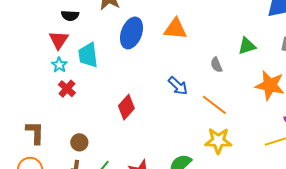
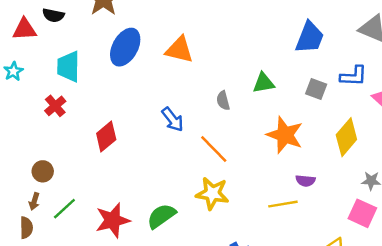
red triangle: (59, 40) -> (24, 29), moved, turned 45
cyan star: (59, 65) -> (13, 71), moved
red cross: (67, 89) -> (55, 106), moved

